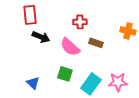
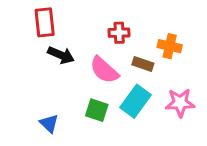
orange cross: (128, 31) -> (170, 46), moved
pink star: (118, 82) -> (180, 103), moved
cyan rectangle: (91, 84) -> (135, 101), moved

